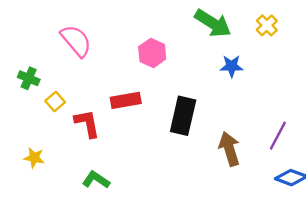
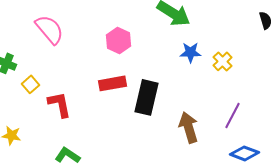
yellow cross: (267, 25) -> (222, 61), moved
red rectangle: (126, 100) -> (112, 83), moved

